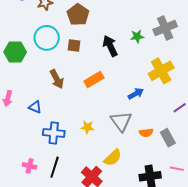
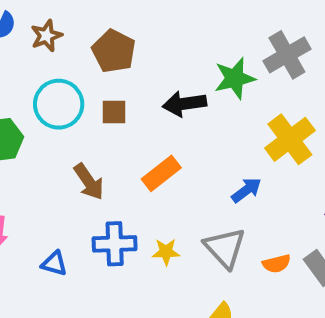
green star: (137, 36) -> (235, 78), size x1.5
black arrow: (110, 46) -> (184, 104), turned -65
blue triangle: (35, 107) -> (54, 264), moved
yellow star: (87, 127) -> (166, 252), moved
blue cross: (54, 133) -> (115, 244), moved

